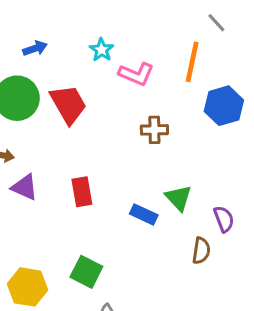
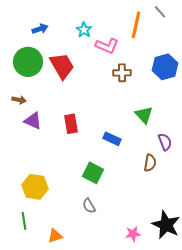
orange line: (192, 62) -> (136, 25), moved
brown cross: (154, 130) -> (122, 73), moved
green triangle: (179, 198) -> (144, 115), moved
green square: (86, 272) -> (93, 173), moved

